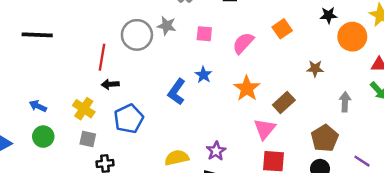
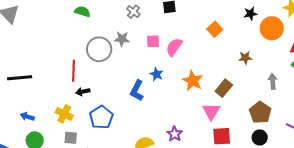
black line: (37, 35) -> (20, 78), moved
pink semicircle: (243, 43) -> (174, 47), moved

